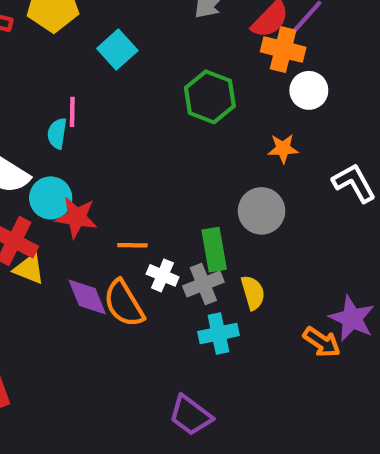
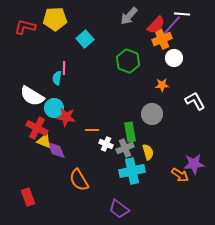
orange cross: (283, 50) -> (162, 39), turned -36
purple diamond: (87, 297) -> (56, 150), moved
orange semicircle: (124, 303) -> (79, 180), moved
purple star: (352, 318) -> (194, 164), turned -30
cyan cross: (218, 334) -> (132, 171), size x1.4

